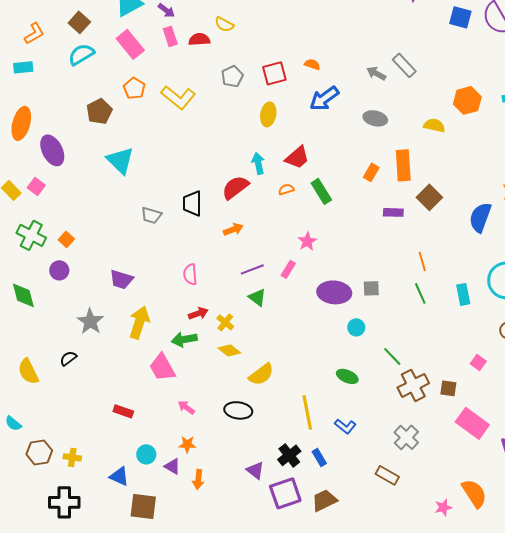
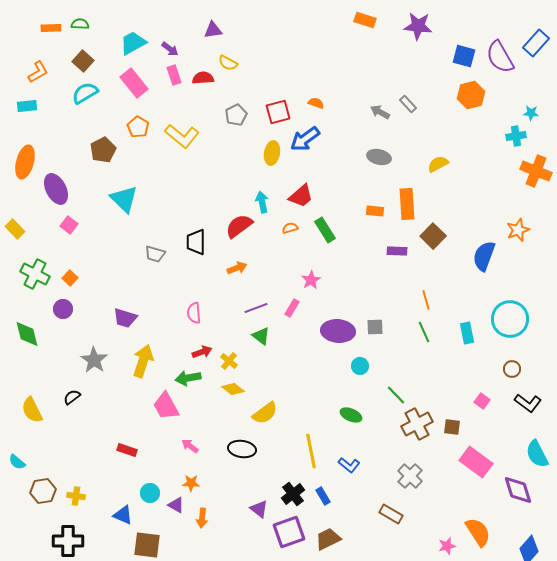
gray rectangle: (404, 65) -> (408, 104), size x0.7
blue arrow: (324, 98) -> (305, 139), moved
orange hexagon: (467, 100) -> (471, 95), moved
yellow semicircle: (434, 125) -> (438, 164), turned -40
orange rectangle: (371, 172) -> (375, 211), turned 66
pink square: (36, 186) -> (69, 225), moved

